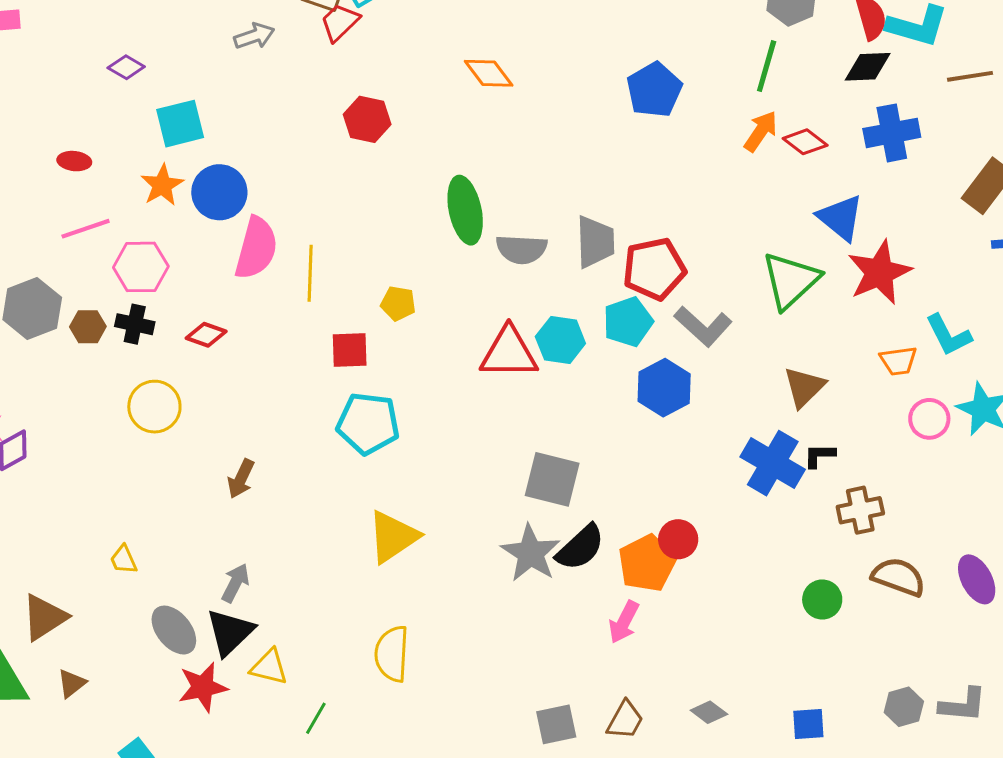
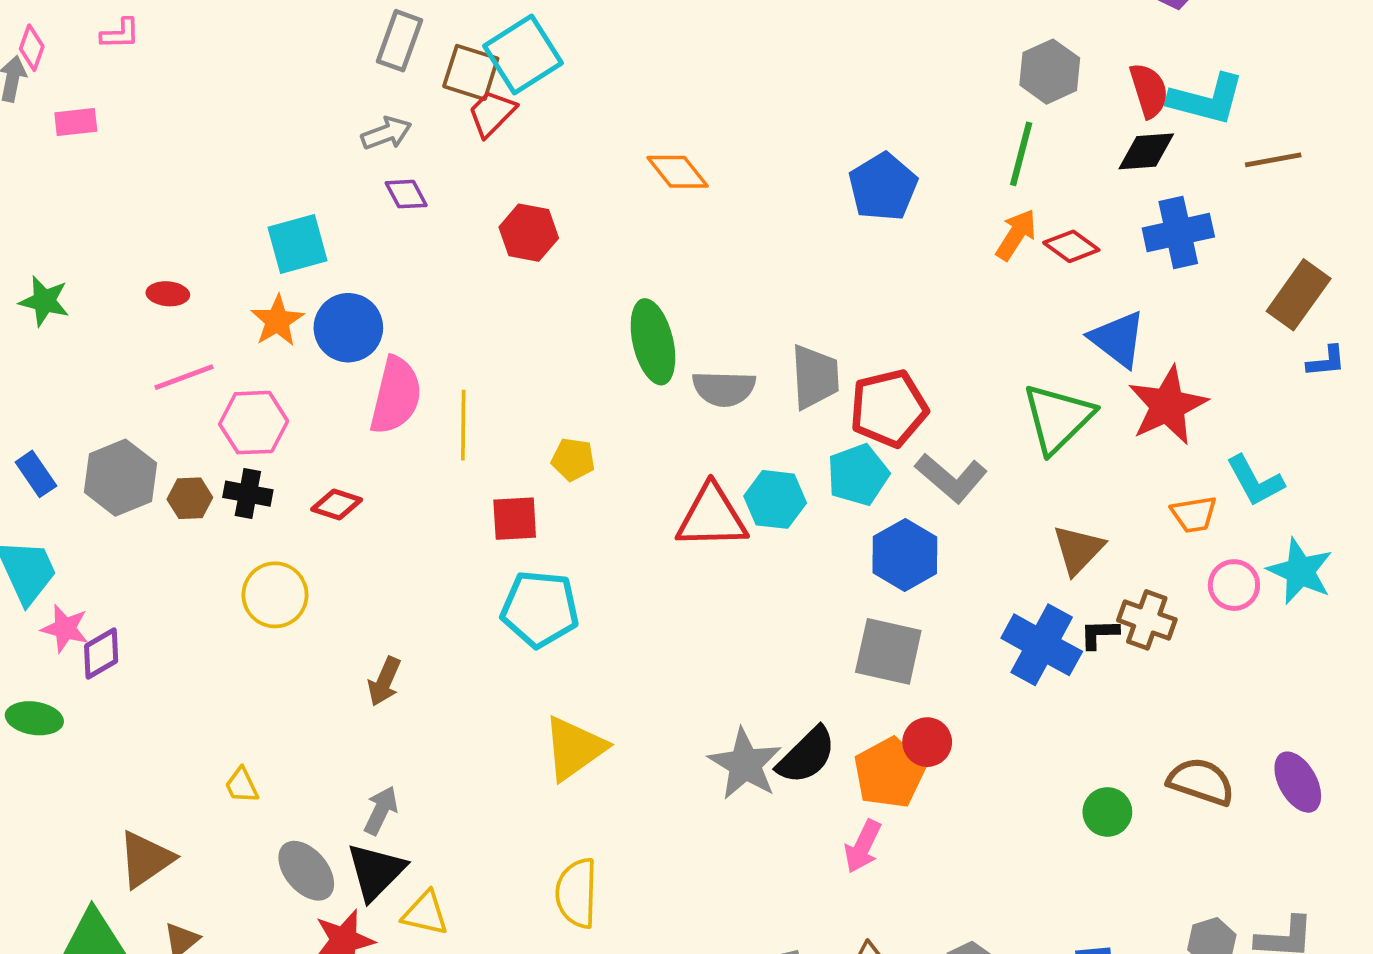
purple diamond: (126, 67) -> (406, 194), moved, turned 33
gray square: (552, 479) -> (888, 651), moved
brown cross: (860, 510) -> (1147, 620), moved, turned 33

